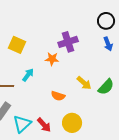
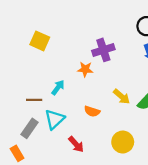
yellow square: (17, 45) -> (40, 41), moved
yellow circle: (72, 123) -> (123, 142), moved
cyan triangle: (22, 124) -> (55, 119), moved

